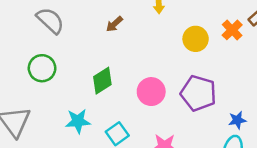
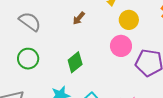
yellow circle: (196, 39) -> (129, 20), moved
pink circle: (151, 92) -> (121, 46), moved

